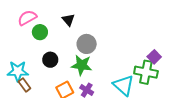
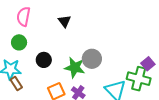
pink semicircle: (27, 18) -> (23, 16), turned -54
green circle: (40, 32) -> (19, 42), moved
gray circle: (87, 44) -> (92, 59), moved

